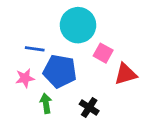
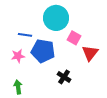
red triangle: (125, 74) -> (90, 53), turned -36
green arrow: (46, 103) -> (18, 87), moved

